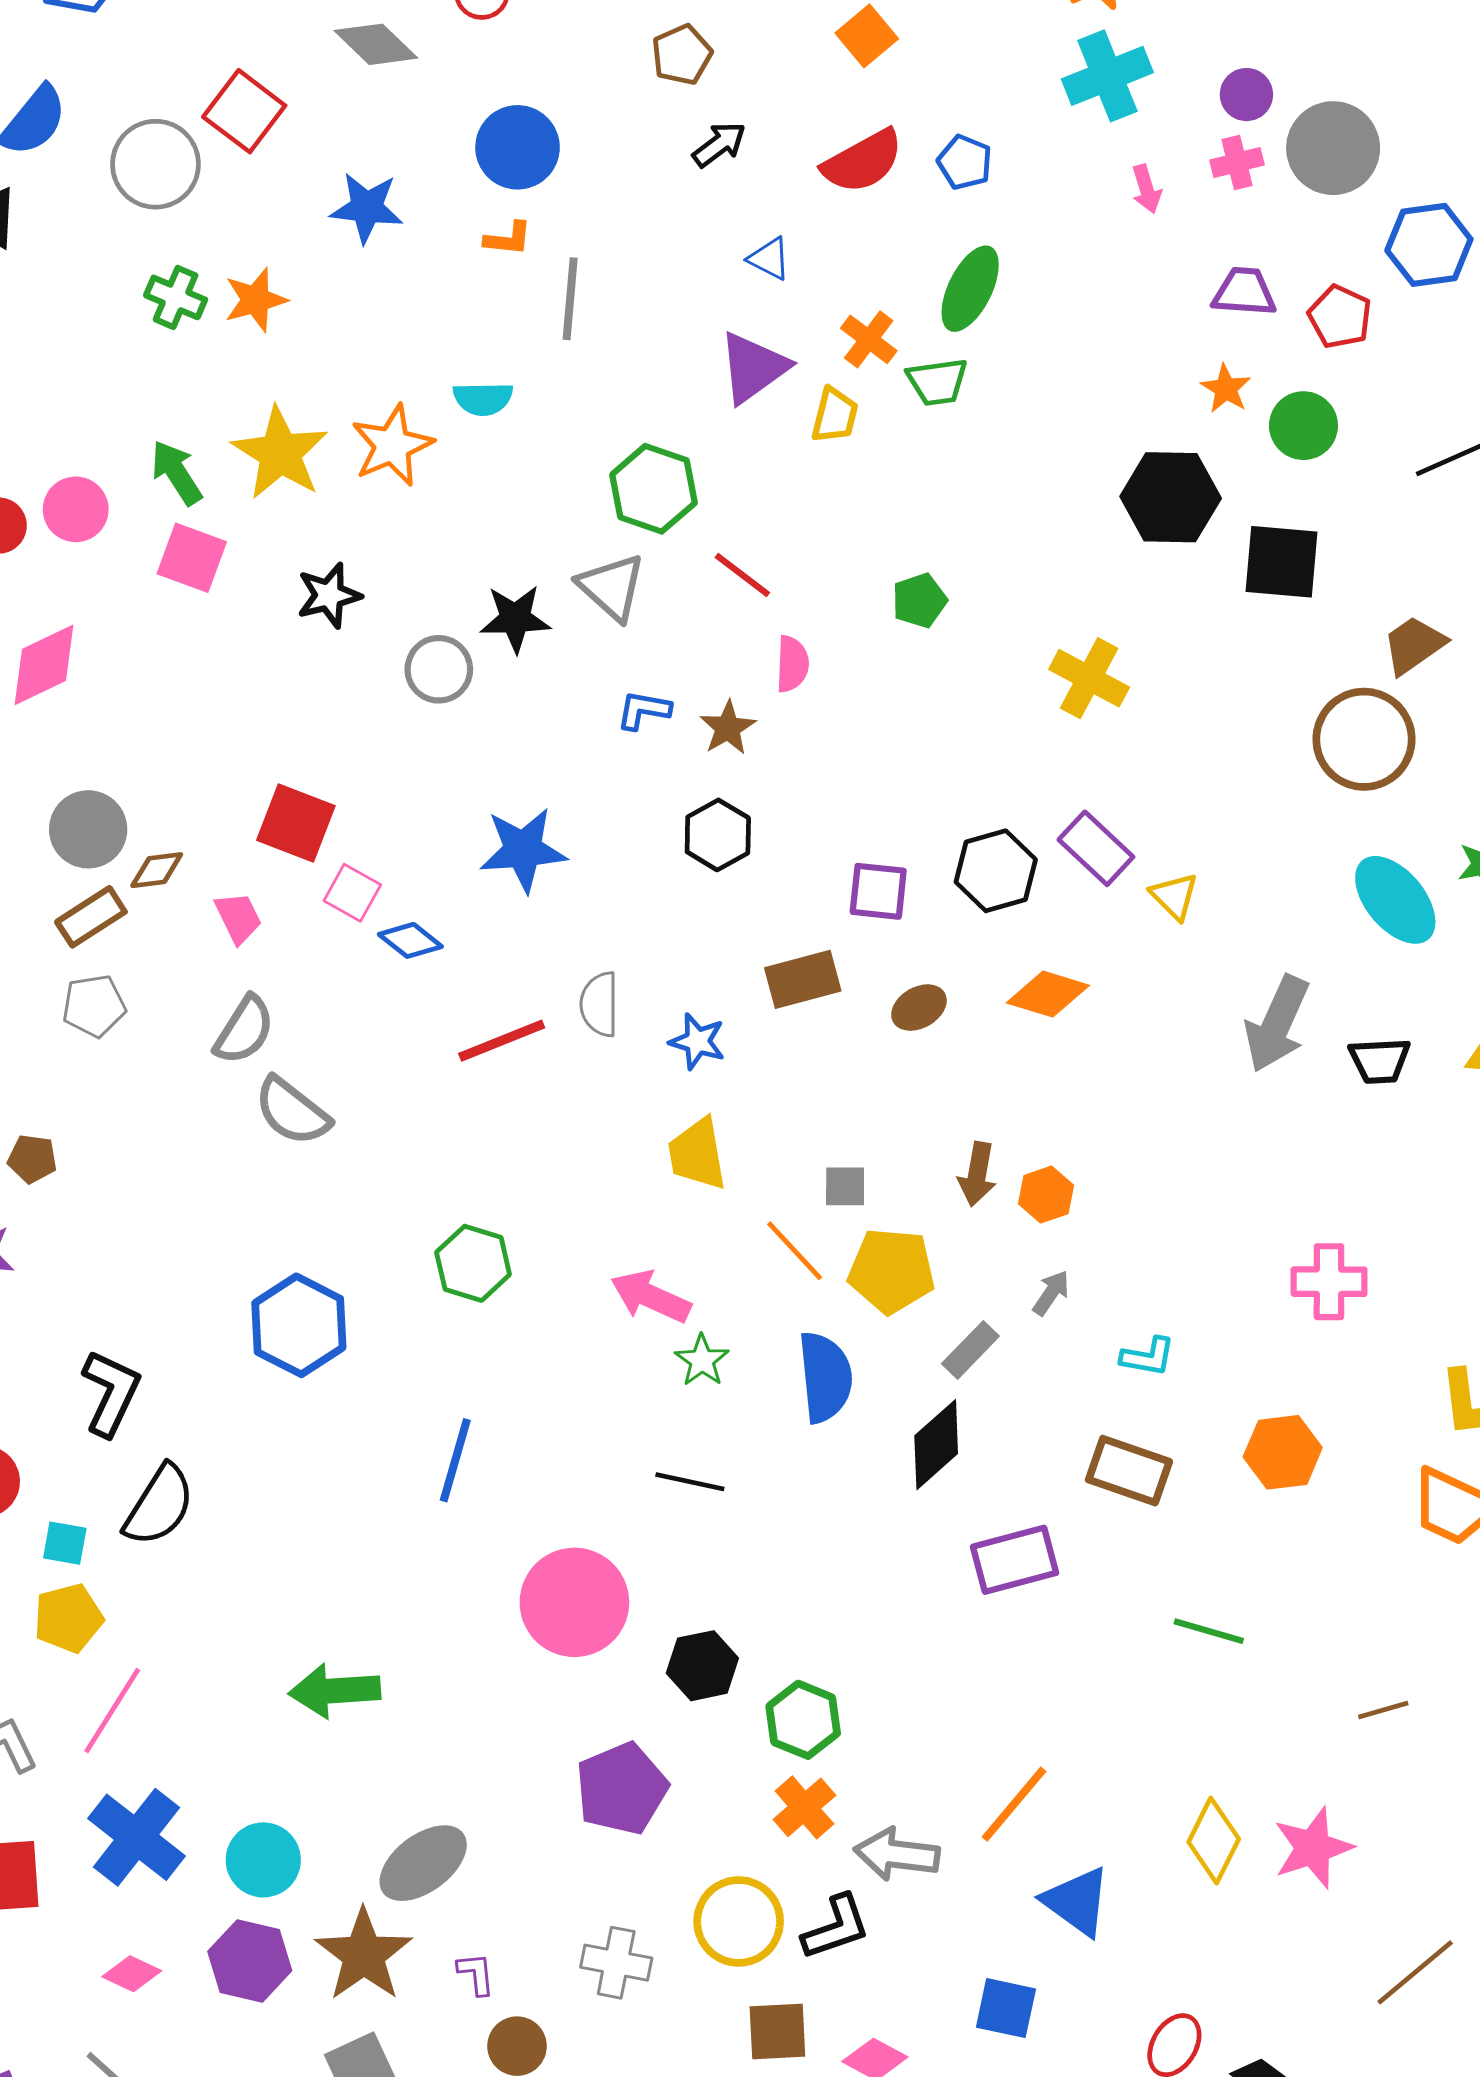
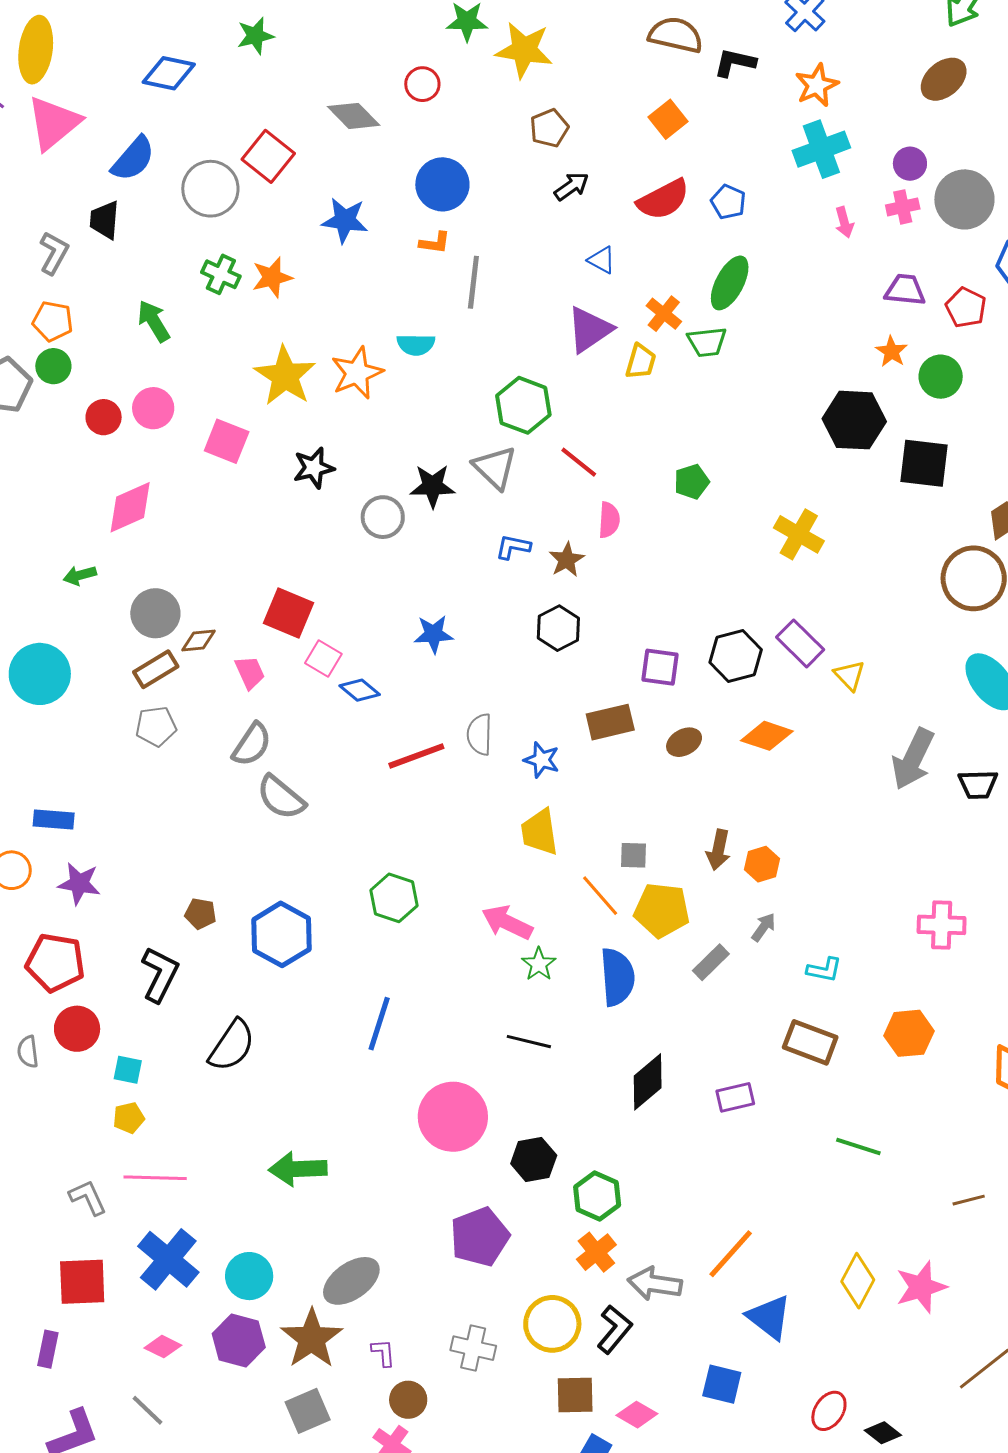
green arrow: (177, 473) -> (154, 321), moved
blue star: (523, 850) -> (433, 634), size x0.7
brown pentagon: (32, 1159) -> (201, 914), moved
black diamond: (936, 1445) -> (648, 1082), moved
black semicircle: (159, 1505) -> (232, 1046), moved
purple rectangle: (1015, 1560) -> (735, 1097), size x0.7
yellow pentagon: (68, 1618) -> (129, 1118), size x0.7
pink line: (112, 1711) -> (155, 1178), turned 58
black L-shape: (836, 1927) -> (615, 1329), turned -33

